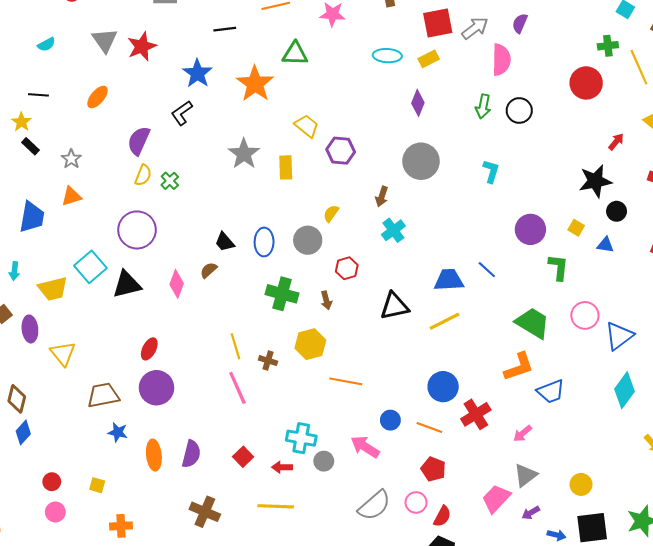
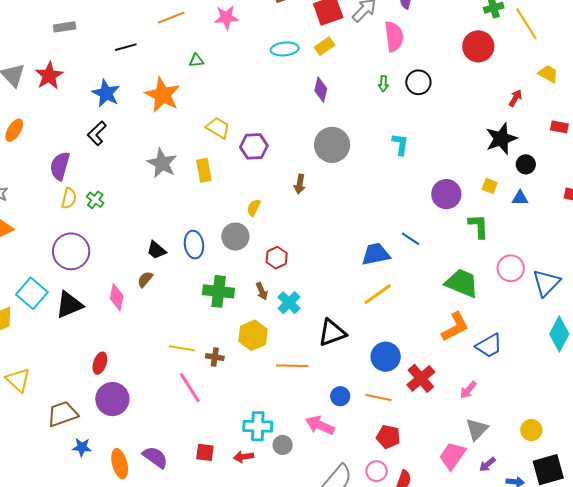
green triangle: (295, 54) -> (196, 60), size x0.6
green arrow: (483, 106) -> (383, 84), size x0.7
cyan cross: (393, 230) -> (289, 303), moved
black triangle: (394, 306) -> (332, 333), moved
yellow line: (236, 346) -> (182, 348), turned -55
purple semicircle: (191, 454) -> (155, 457), turned -60
red square: (243, 457) -> (205, 452), turned -30

